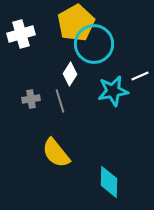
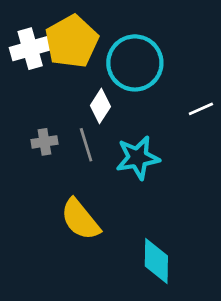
yellow pentagon: (76, 23) -> (72, 41), moved
cyan star: (113, 91) -> (138, 158), moved

